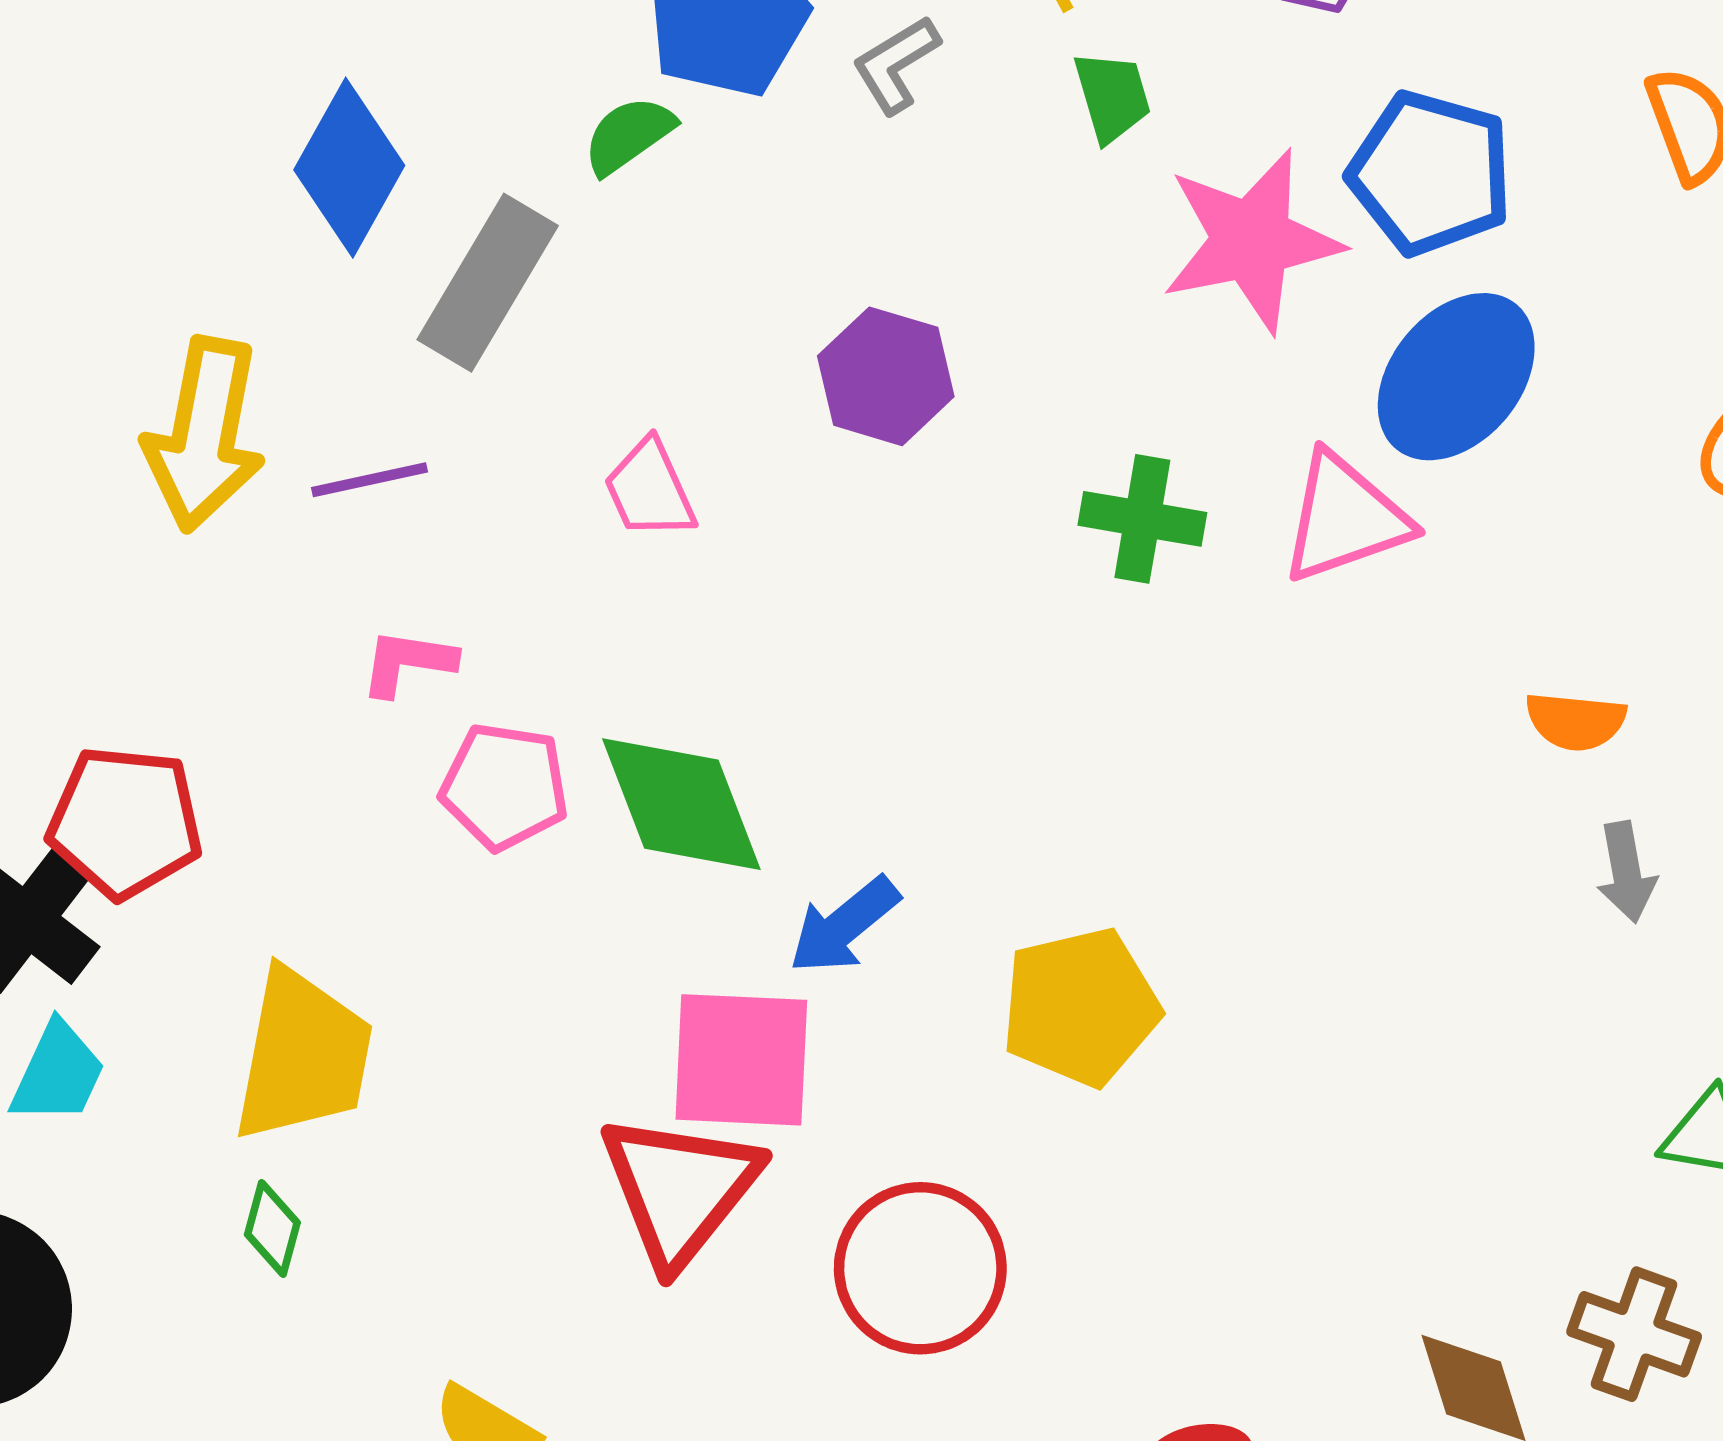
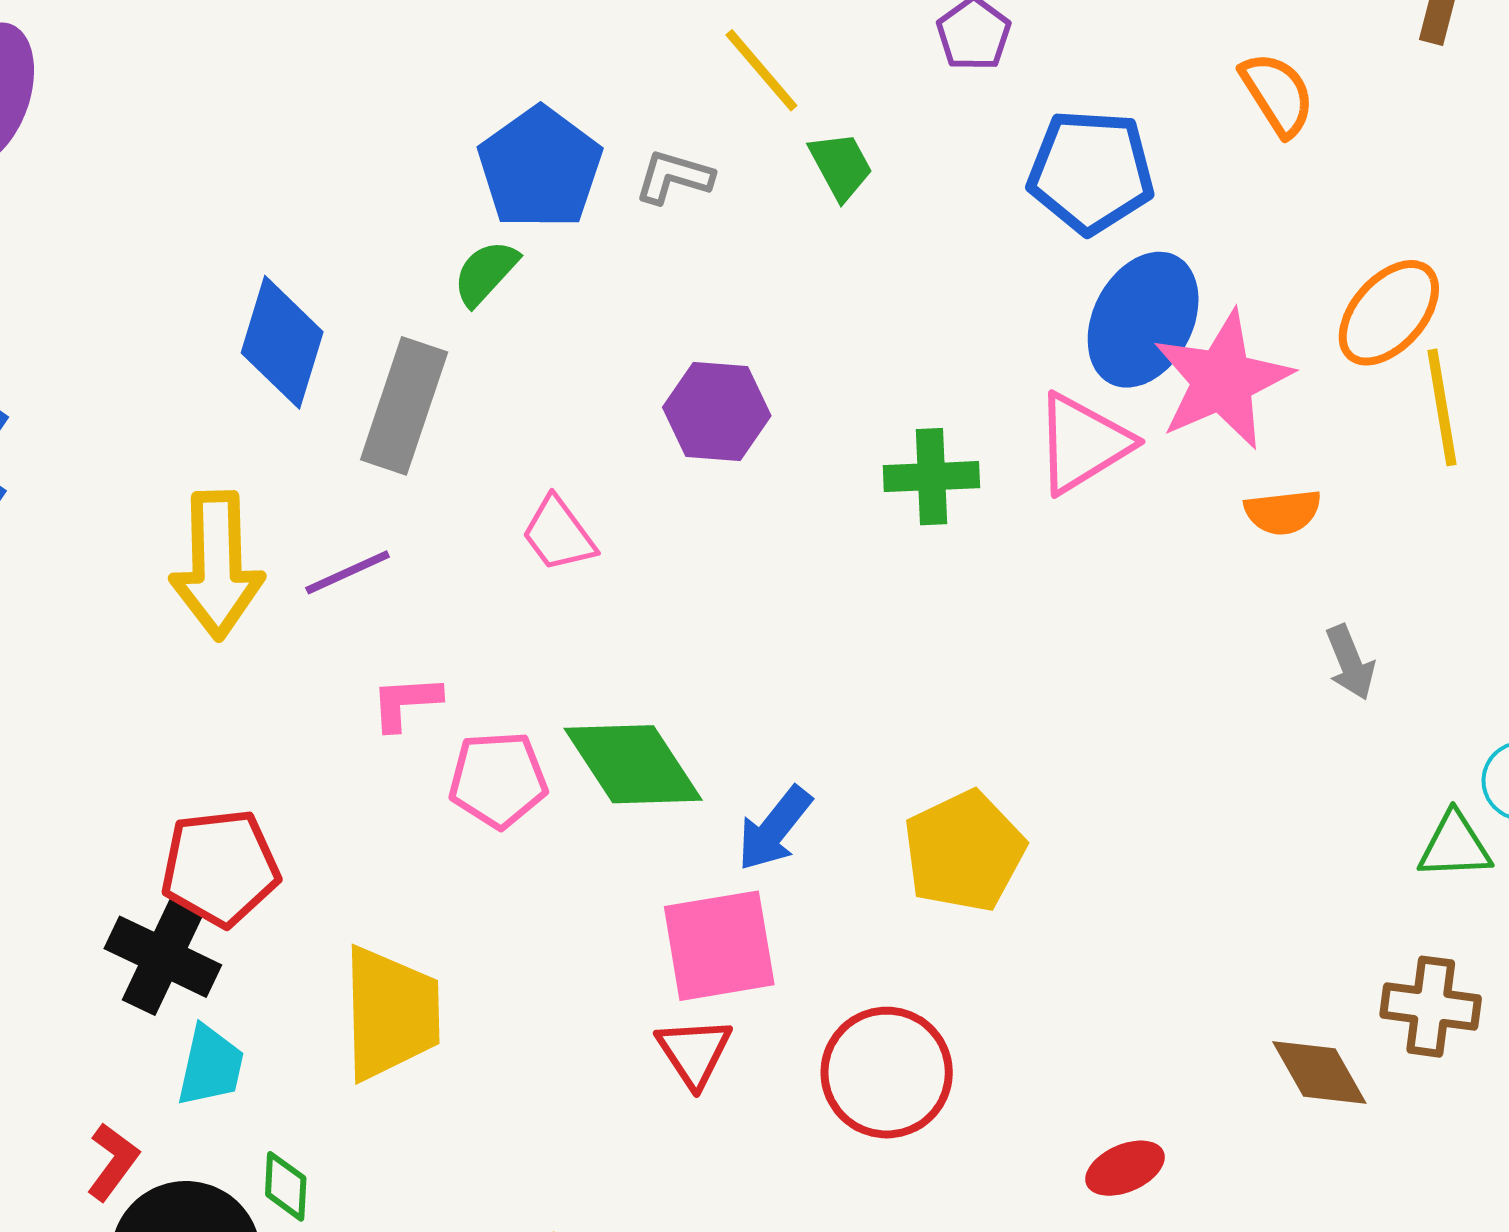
gray L-shape: (896, 64) -> (674, 177), turned 60
pink star: (1252, 241) -> (1222, 380), moved
orange semicircle: (1576, 721) -> (1283, 512), moved
red triangle: (680, 1189) -> (694, 1052), size x0.6
green diamond: (272, 1229) -> (286, 1186), moved

